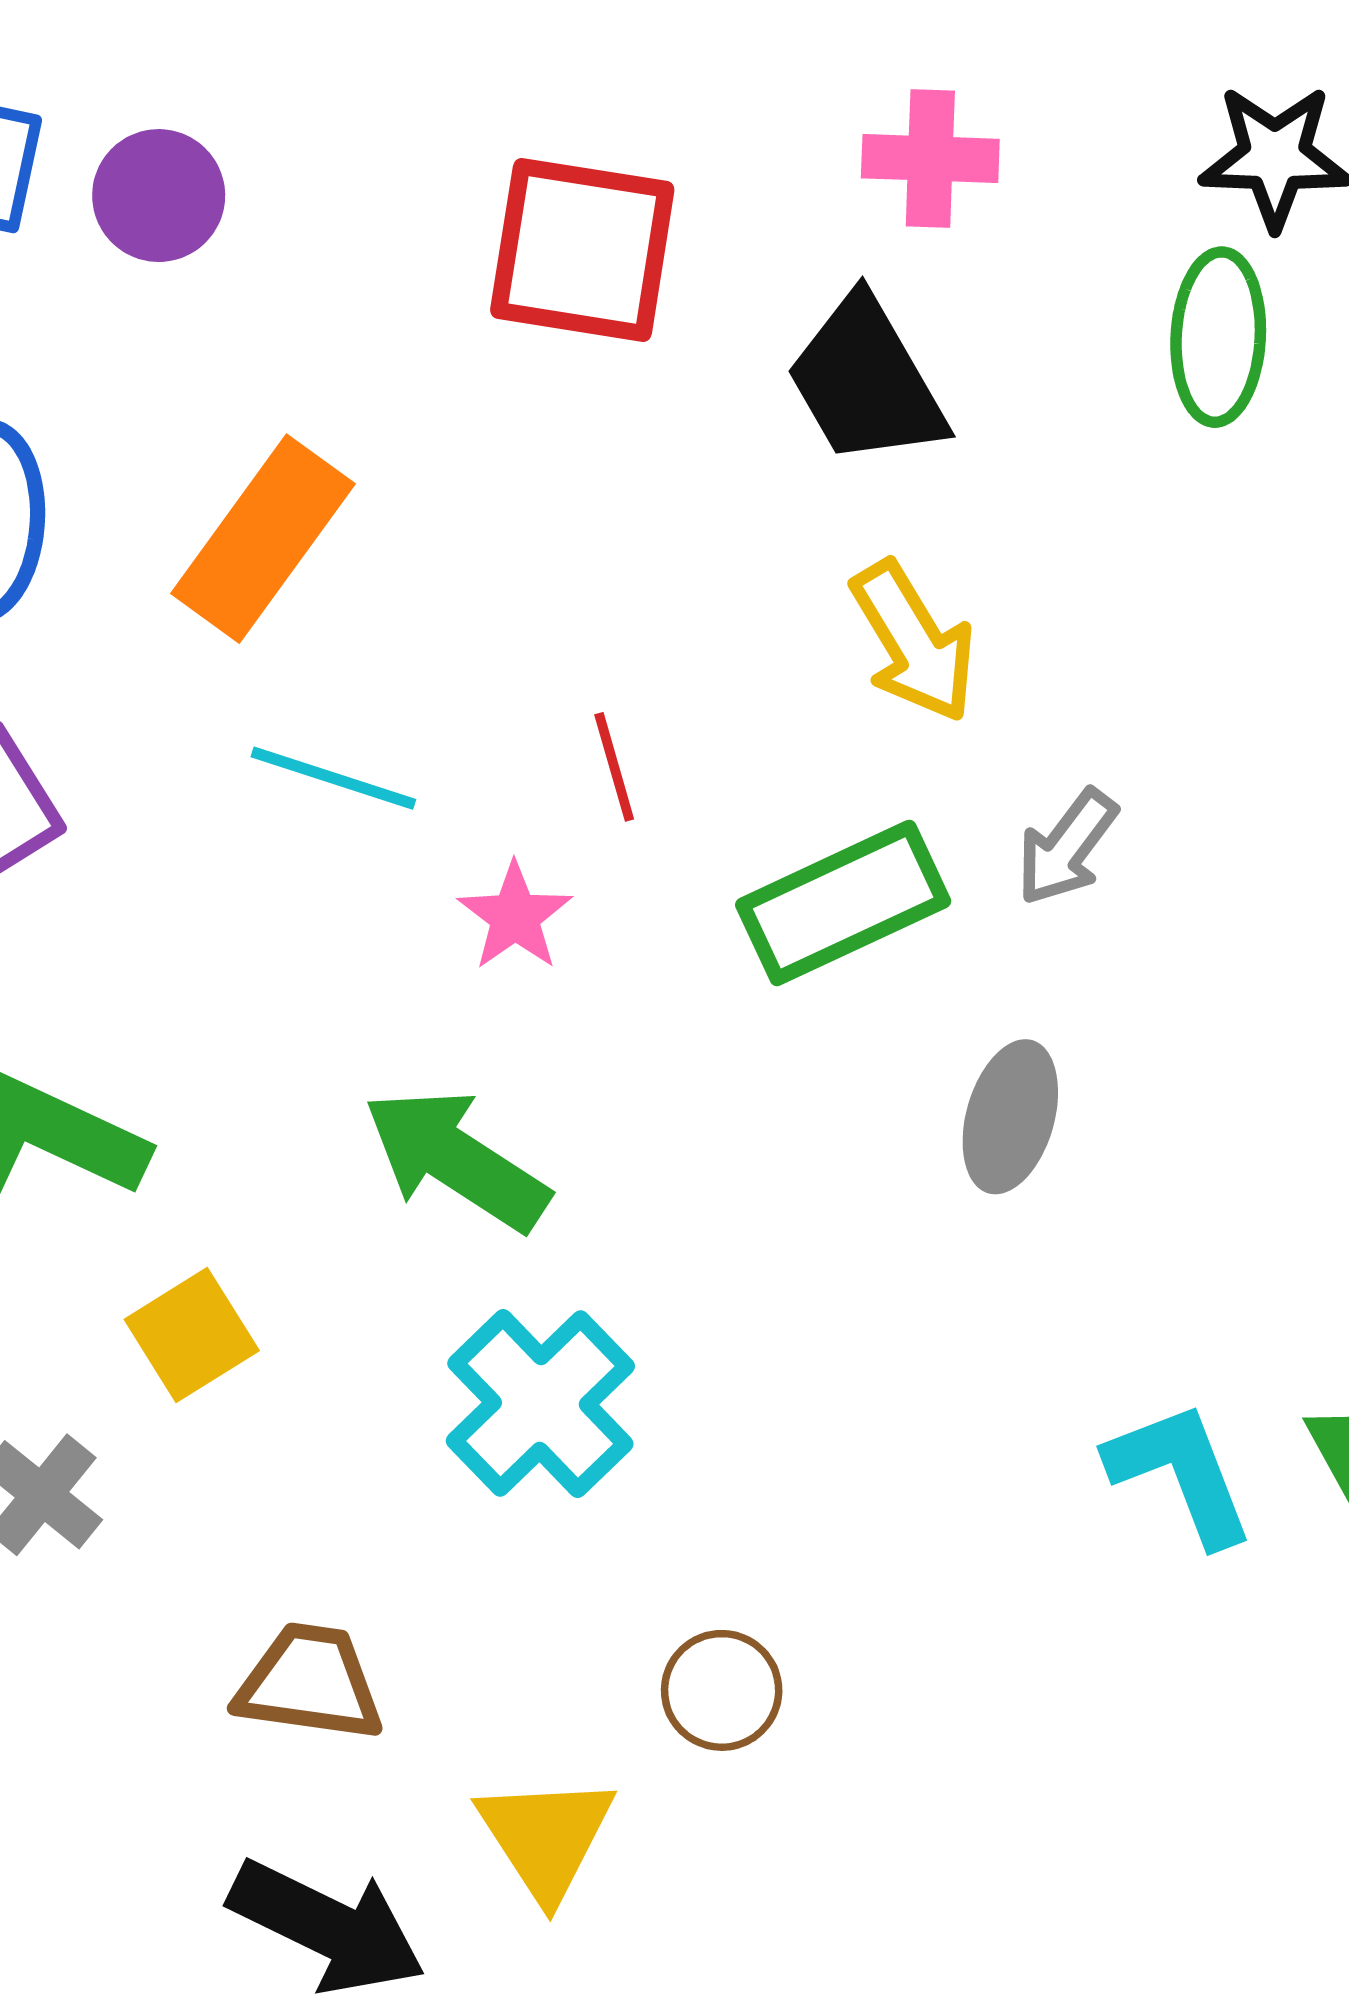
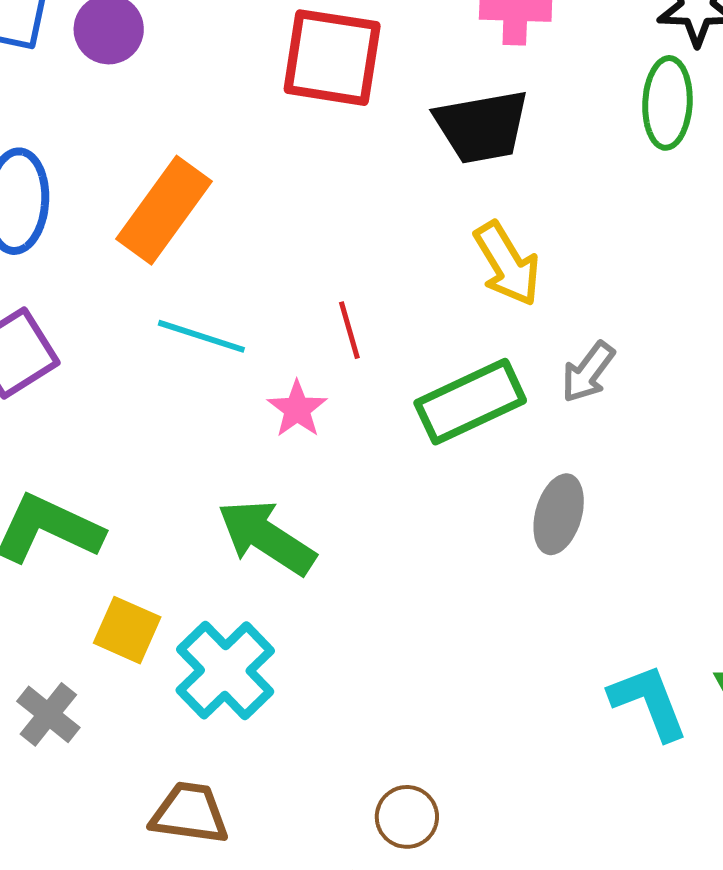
black trapezoid: (866, 381) -> (482, 127), turned -70
yellow square: (192, 1335) -> (127, 630), turned -34
cyan cross: (540, 1404) -> (225, 670), moved

